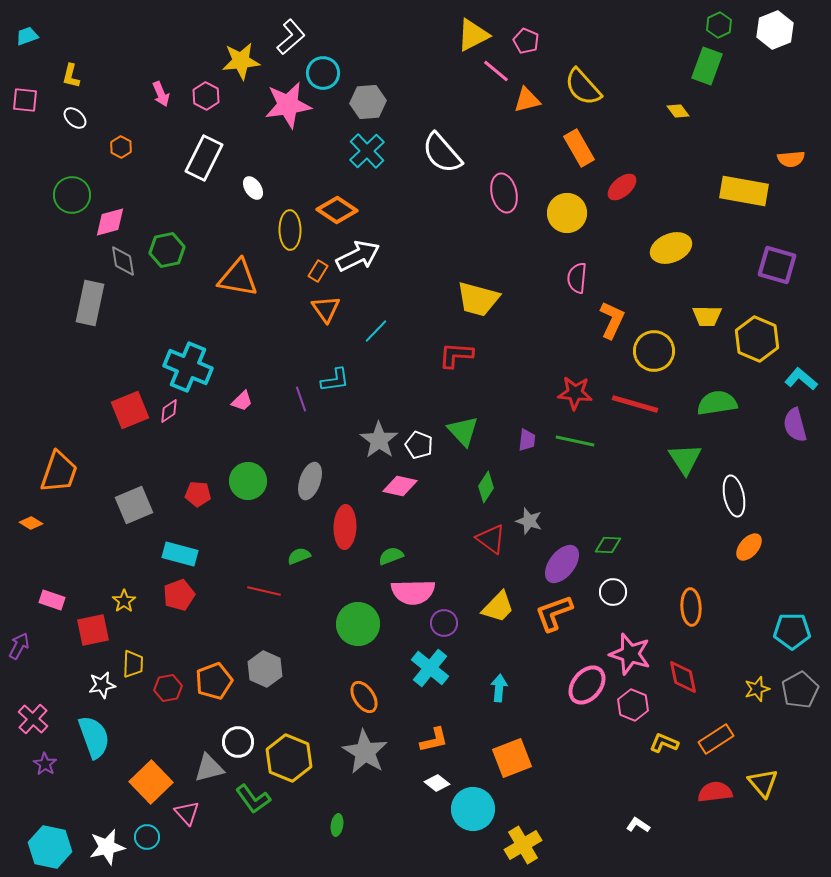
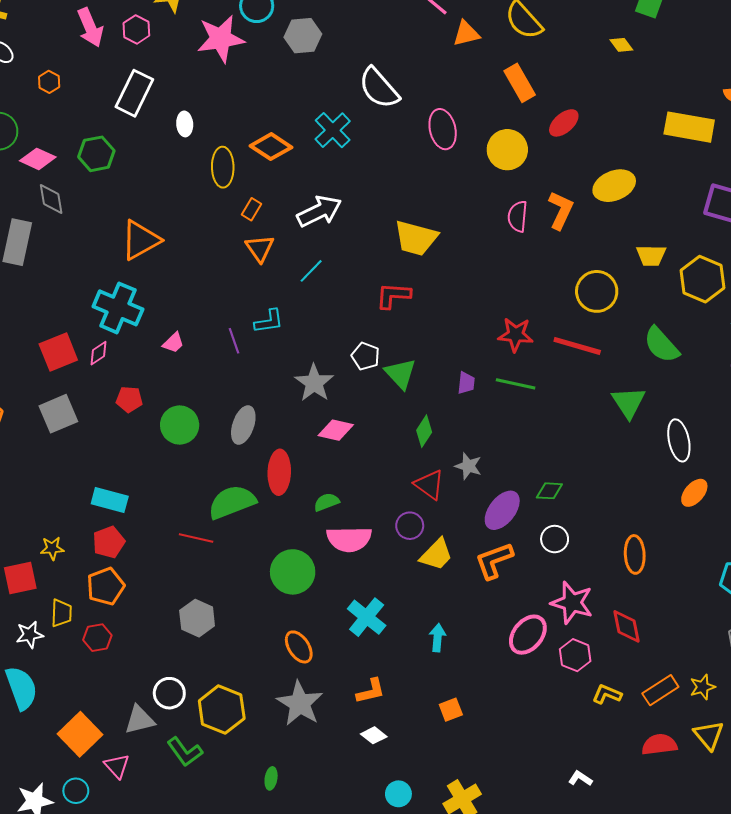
pink arrow: (161, 94) -> (90, 27), size x1.5
cyan cross: (367, 151) -> (333, 130), moved
white ellipse: (253, 188) -> (185, 124), turned 30
pink diamond: (110, 222) -> (38, 159), turned 40
green hexagon: (167, 250) -> (96, 154), moved
white arrow: (358, 256) -> (319, 211), moved
orange triangle: (238, 278) -> (141, 240), moved, turned -39
orange L-shape: (612, 320) -> (561, 210), moved
green semicircle: (717, 403) -> (661, 345), turned -123
white pentagon: (419, 445) -> (366, 356), moved
red pentagon: (198, 494) -> (129, 399), moved
gray square: (134, 505) -> (58, 414), moved
green semicircle: (299, 556) -> (232, 502), size x2.0
yellow star: (124, 601) -> (52, 548), turned 30
purple circle: (444, 623) -> (410, 526), moved
orange pentagon: (214, 681) -> (106, 586), moved
yellow star: (757, 689) -> (703, 687), moved
orange square: (512, 758) -> (451, 710), size x0.6
cyan circle: (473, 809) -> (398, 794), moved, size x0.6

